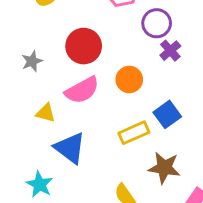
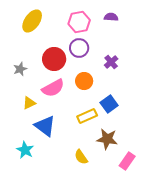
purple circle: (157, 23) -> (79, 48), moved
yellow triangle: (46, 113) -> (29, 103), turned -40

